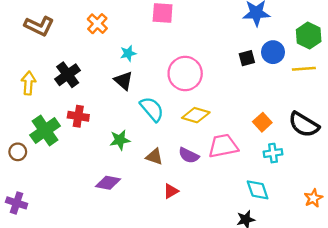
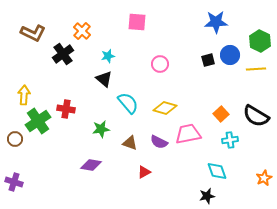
pink circle: (185, 74) -> (160, 64), moved, size x0.6
black cross: (68, 75) -> (63, 54), moved
yellow arrow: (28, 83) -> (24, 95), moved

